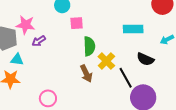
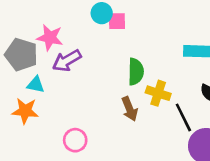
pink square: (77, 23) -> (117, 21), moved
purple arrow: (39, 41) -> (67, 61), size x1.5
yellow cross: (106, 61) -> (158, 93), turned -30

